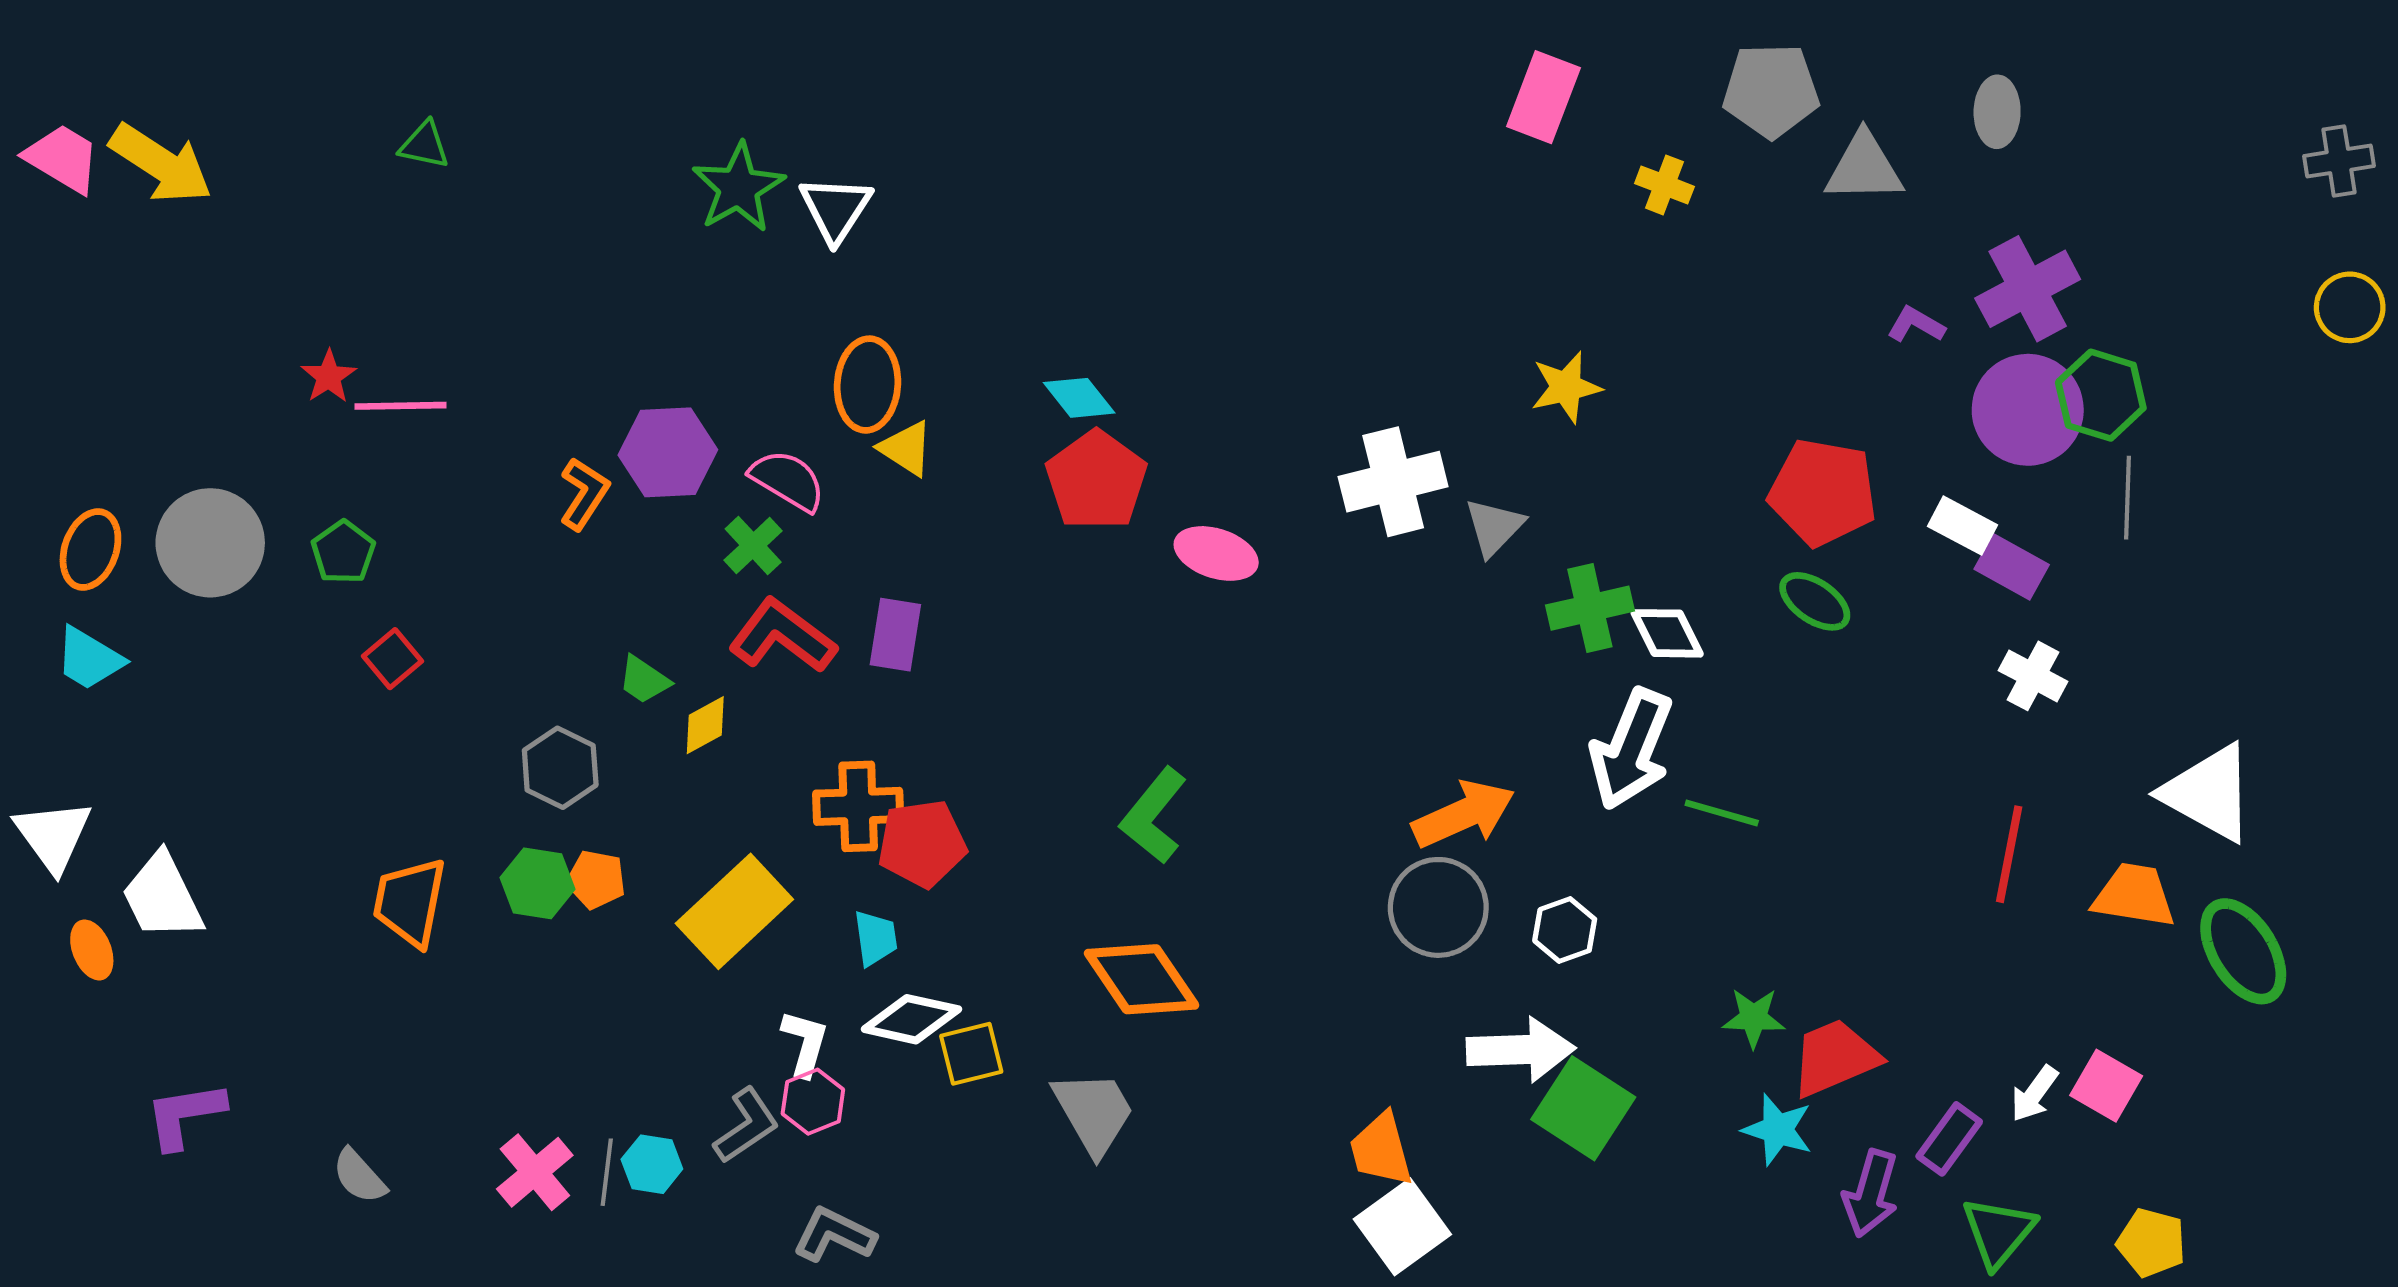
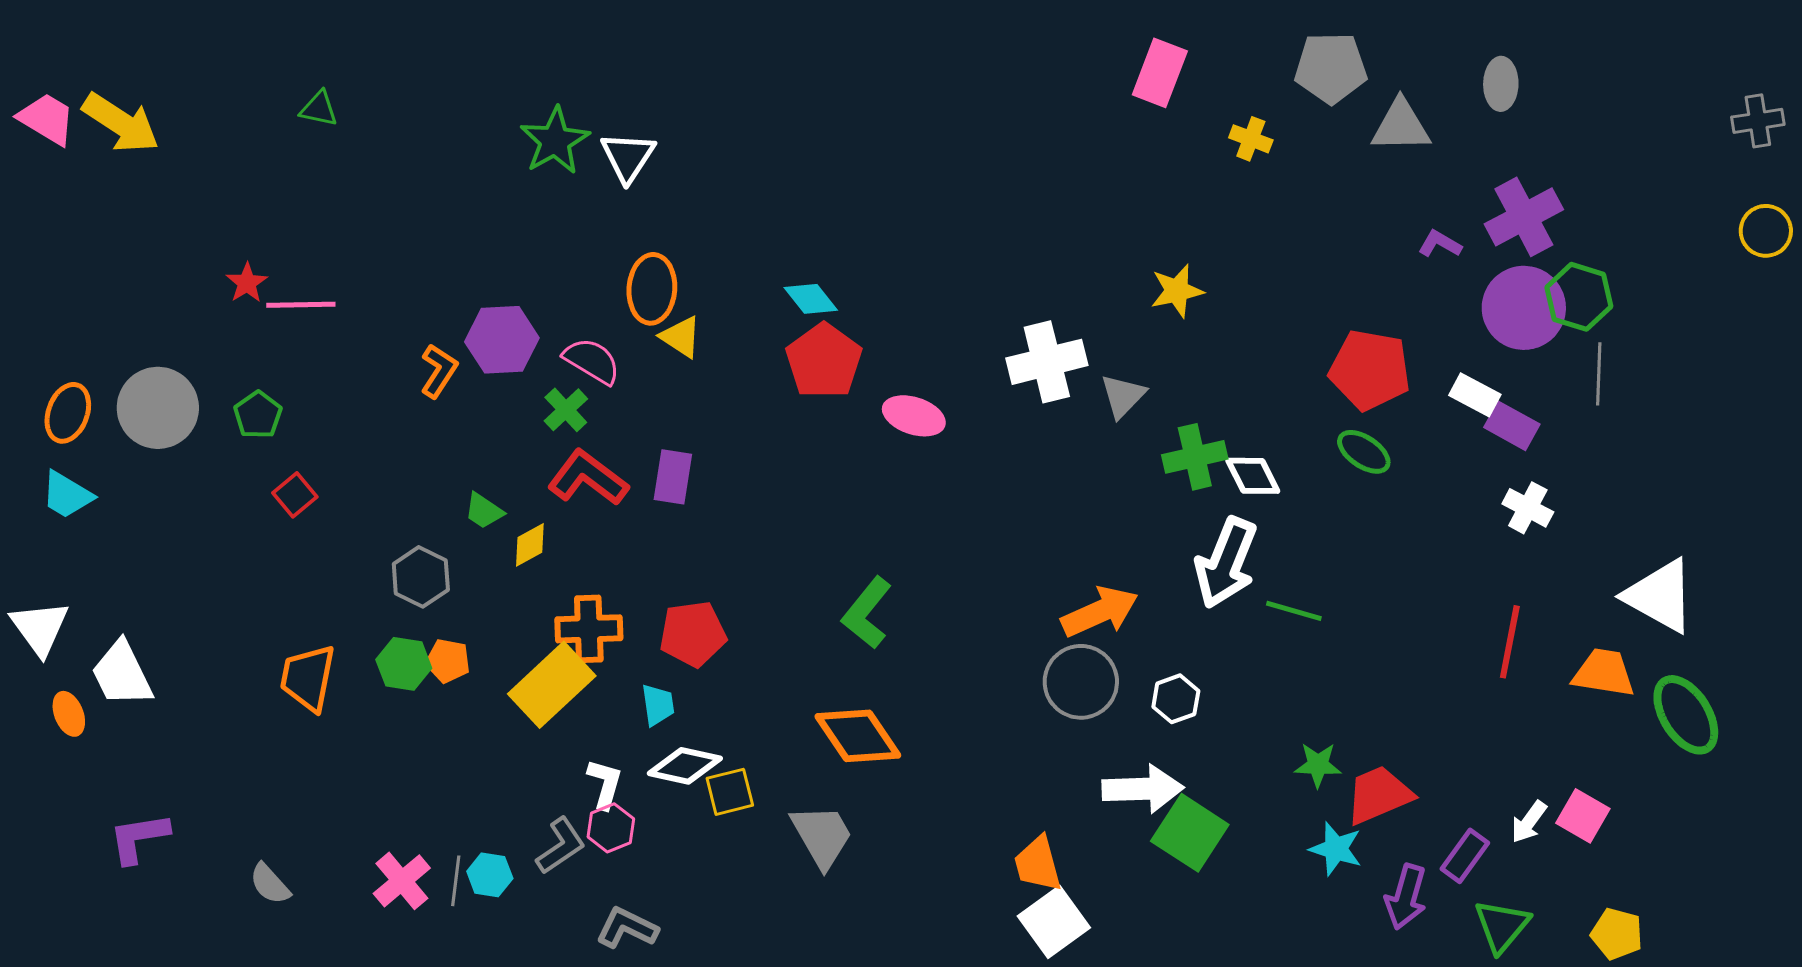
orange cross: (858, 806) -> (589, 629), moved

